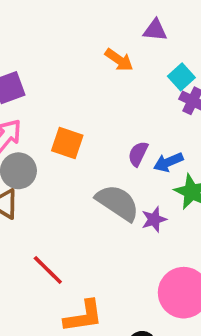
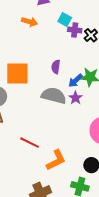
orange square: (67, 143) -> (17, 74), size x1.4
blue arrow: (168, 162) -> (75, 81), moved

